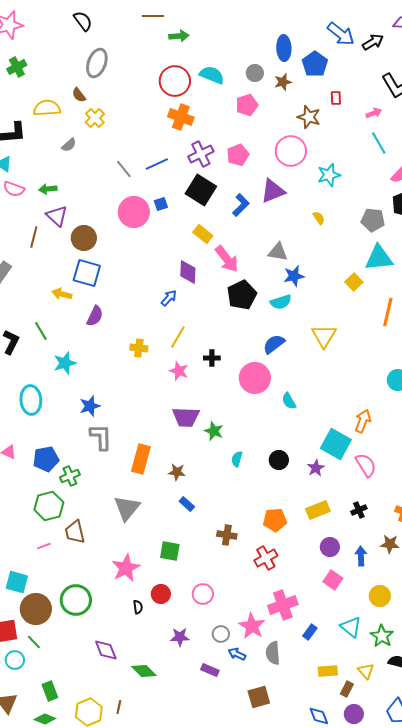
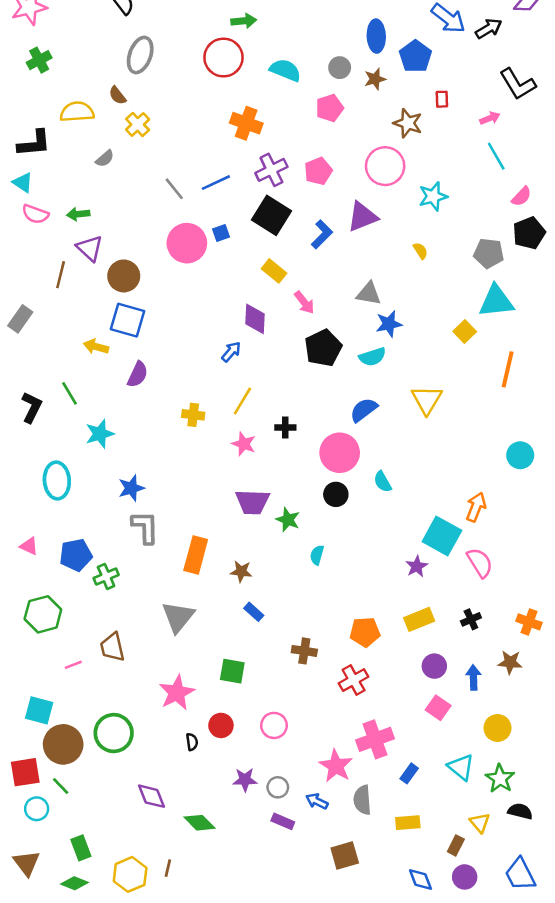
red circle: (175, 81) -> (223, 58), moved
pink arrow: (227, 259) -> (304, 302), size x0.7
black circle: (279, 460) -> (336, 494), moved
green hexagon: (49, 506) -> (43, 614), moved
gray circle: (221, 634) -> (278, 787), moved
yellow rectangle: (328, 671) -> (408, 823), moved

